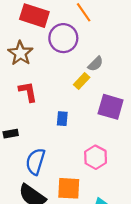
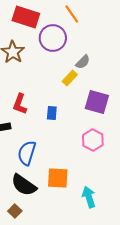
red L-shape: (28, 92) -> (20, 104), moved, turned -150
pink hexagon: (96, 157) -> (93, 140), moved

